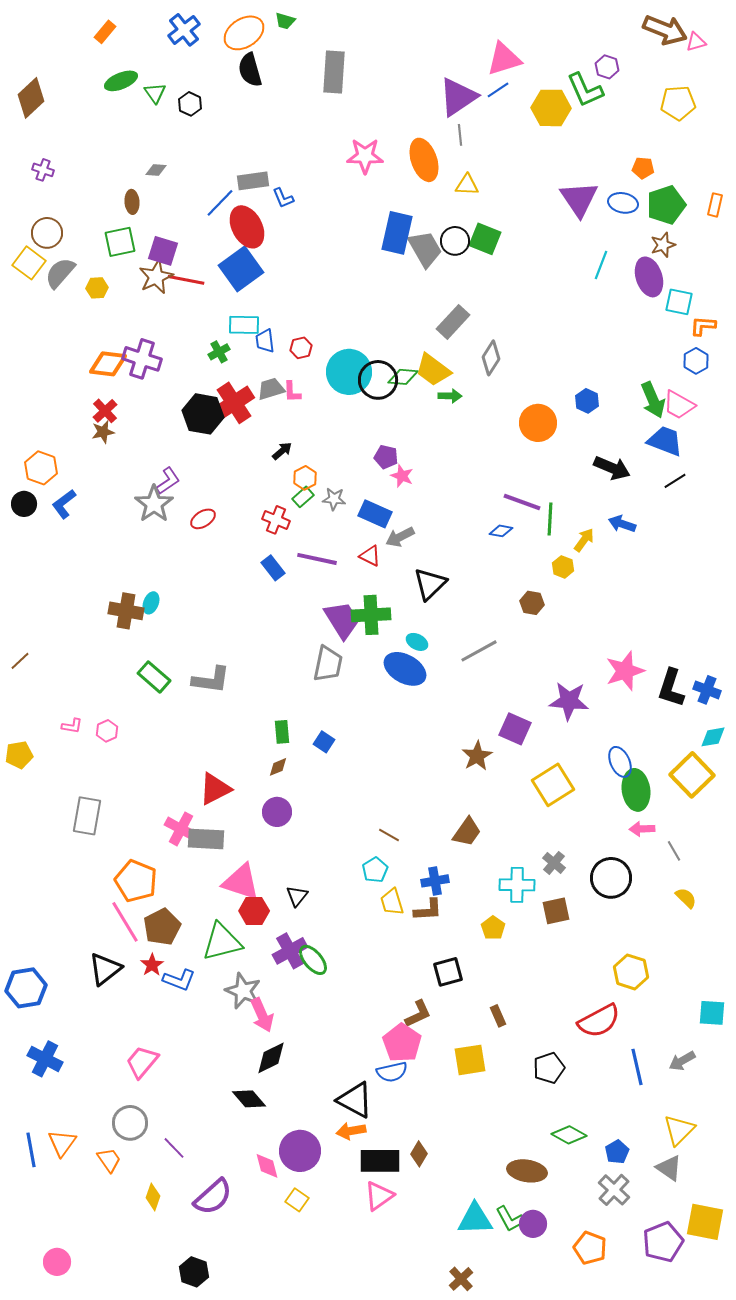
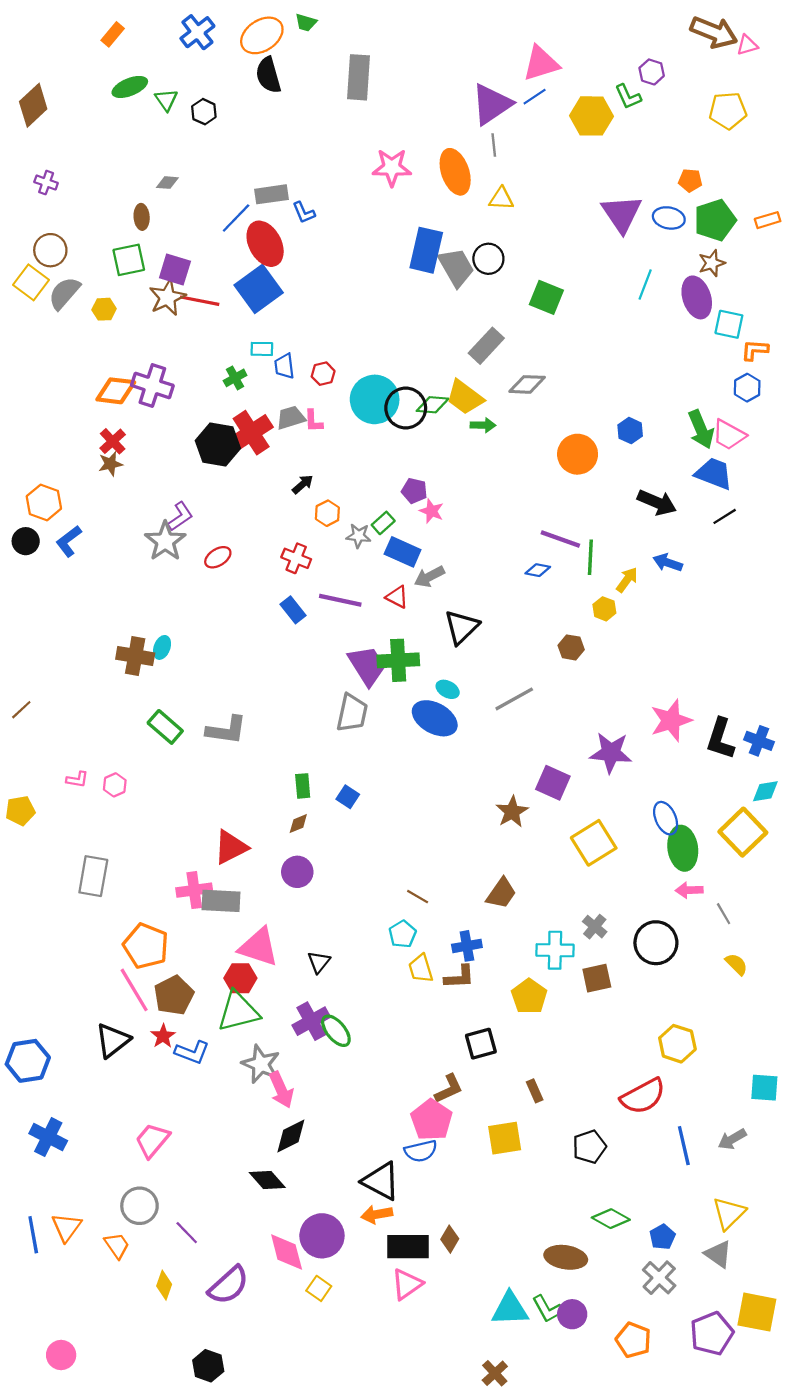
green L-shape: (585, 90) -> (628, 97), size x0.7
orange rectangle: (715, 205) -> (768, 220), turned 60
green square: (485, 239) -> (546, 297), moved
cyan rectangle: (244, 325) -> (262, 349), size x0.7
gray diamond: (491, 358) -> (527, 384), turned 60
green rectangle: (303, 497) -> (383, 523), moved
pink cross: (181, 829) -> (194, 890), turned -36
red hexagon: (254, 911) -> (240, 978), moved
yellow pentagon: (493, 928) -> (529, 996), size x1.4
pink diamond: (267, 1166) -> (287, 1252), size x1.4

